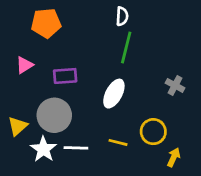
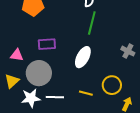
pink triangle: (24, 65) -> (17, 55), moved, turned 40
white star: (43, 149) -> (31, 98), turned 30

